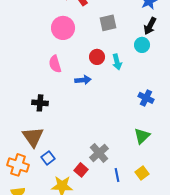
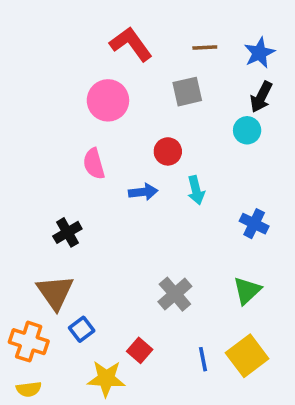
cyan arrow: (117, 62) -> (196, 190), moved
black cross: (40, 103) -> (67, 232), turned -35
gray cross: (99, 153) -> (175, 294), moved
yellow square: (142, 173) -> (247, 356), size x1.6

